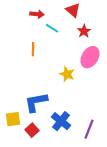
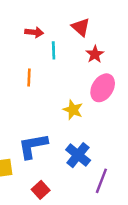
cyan line: (52, 28) -> (54, 50), turned 56
blue cross: (61, 121) -> (78, 155), moved
red square: (32, 130) -> (41, 190), moved

